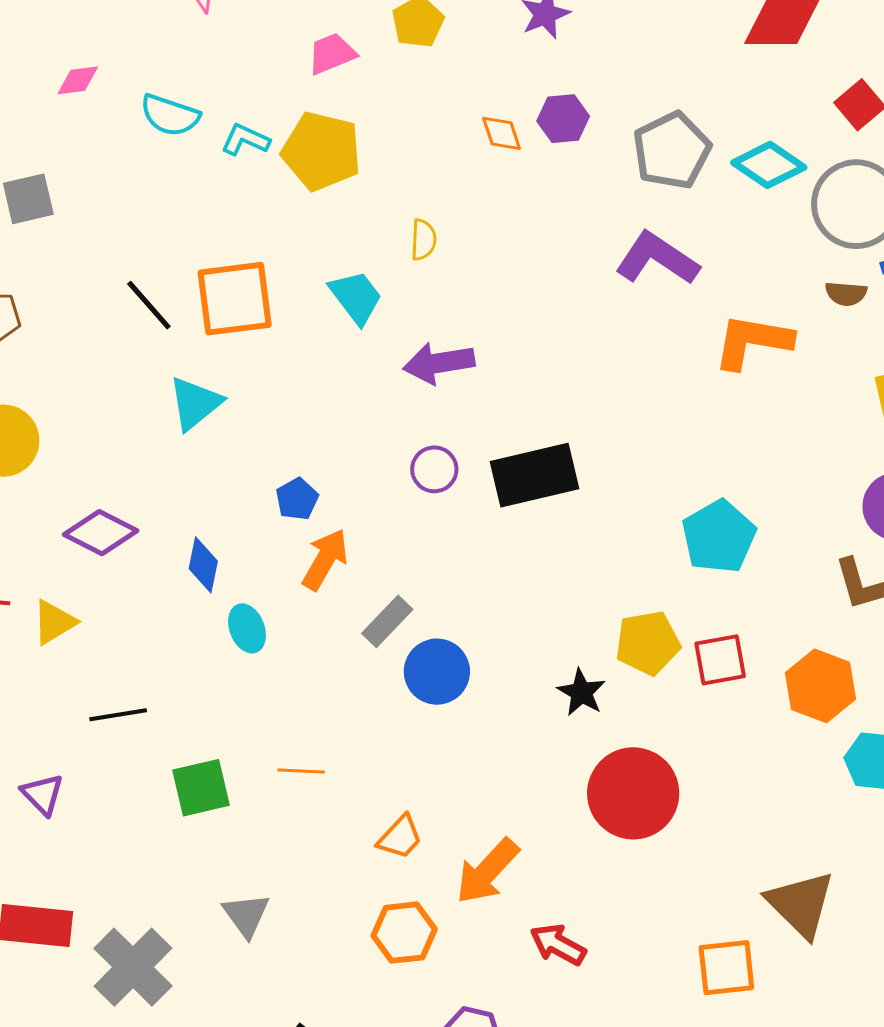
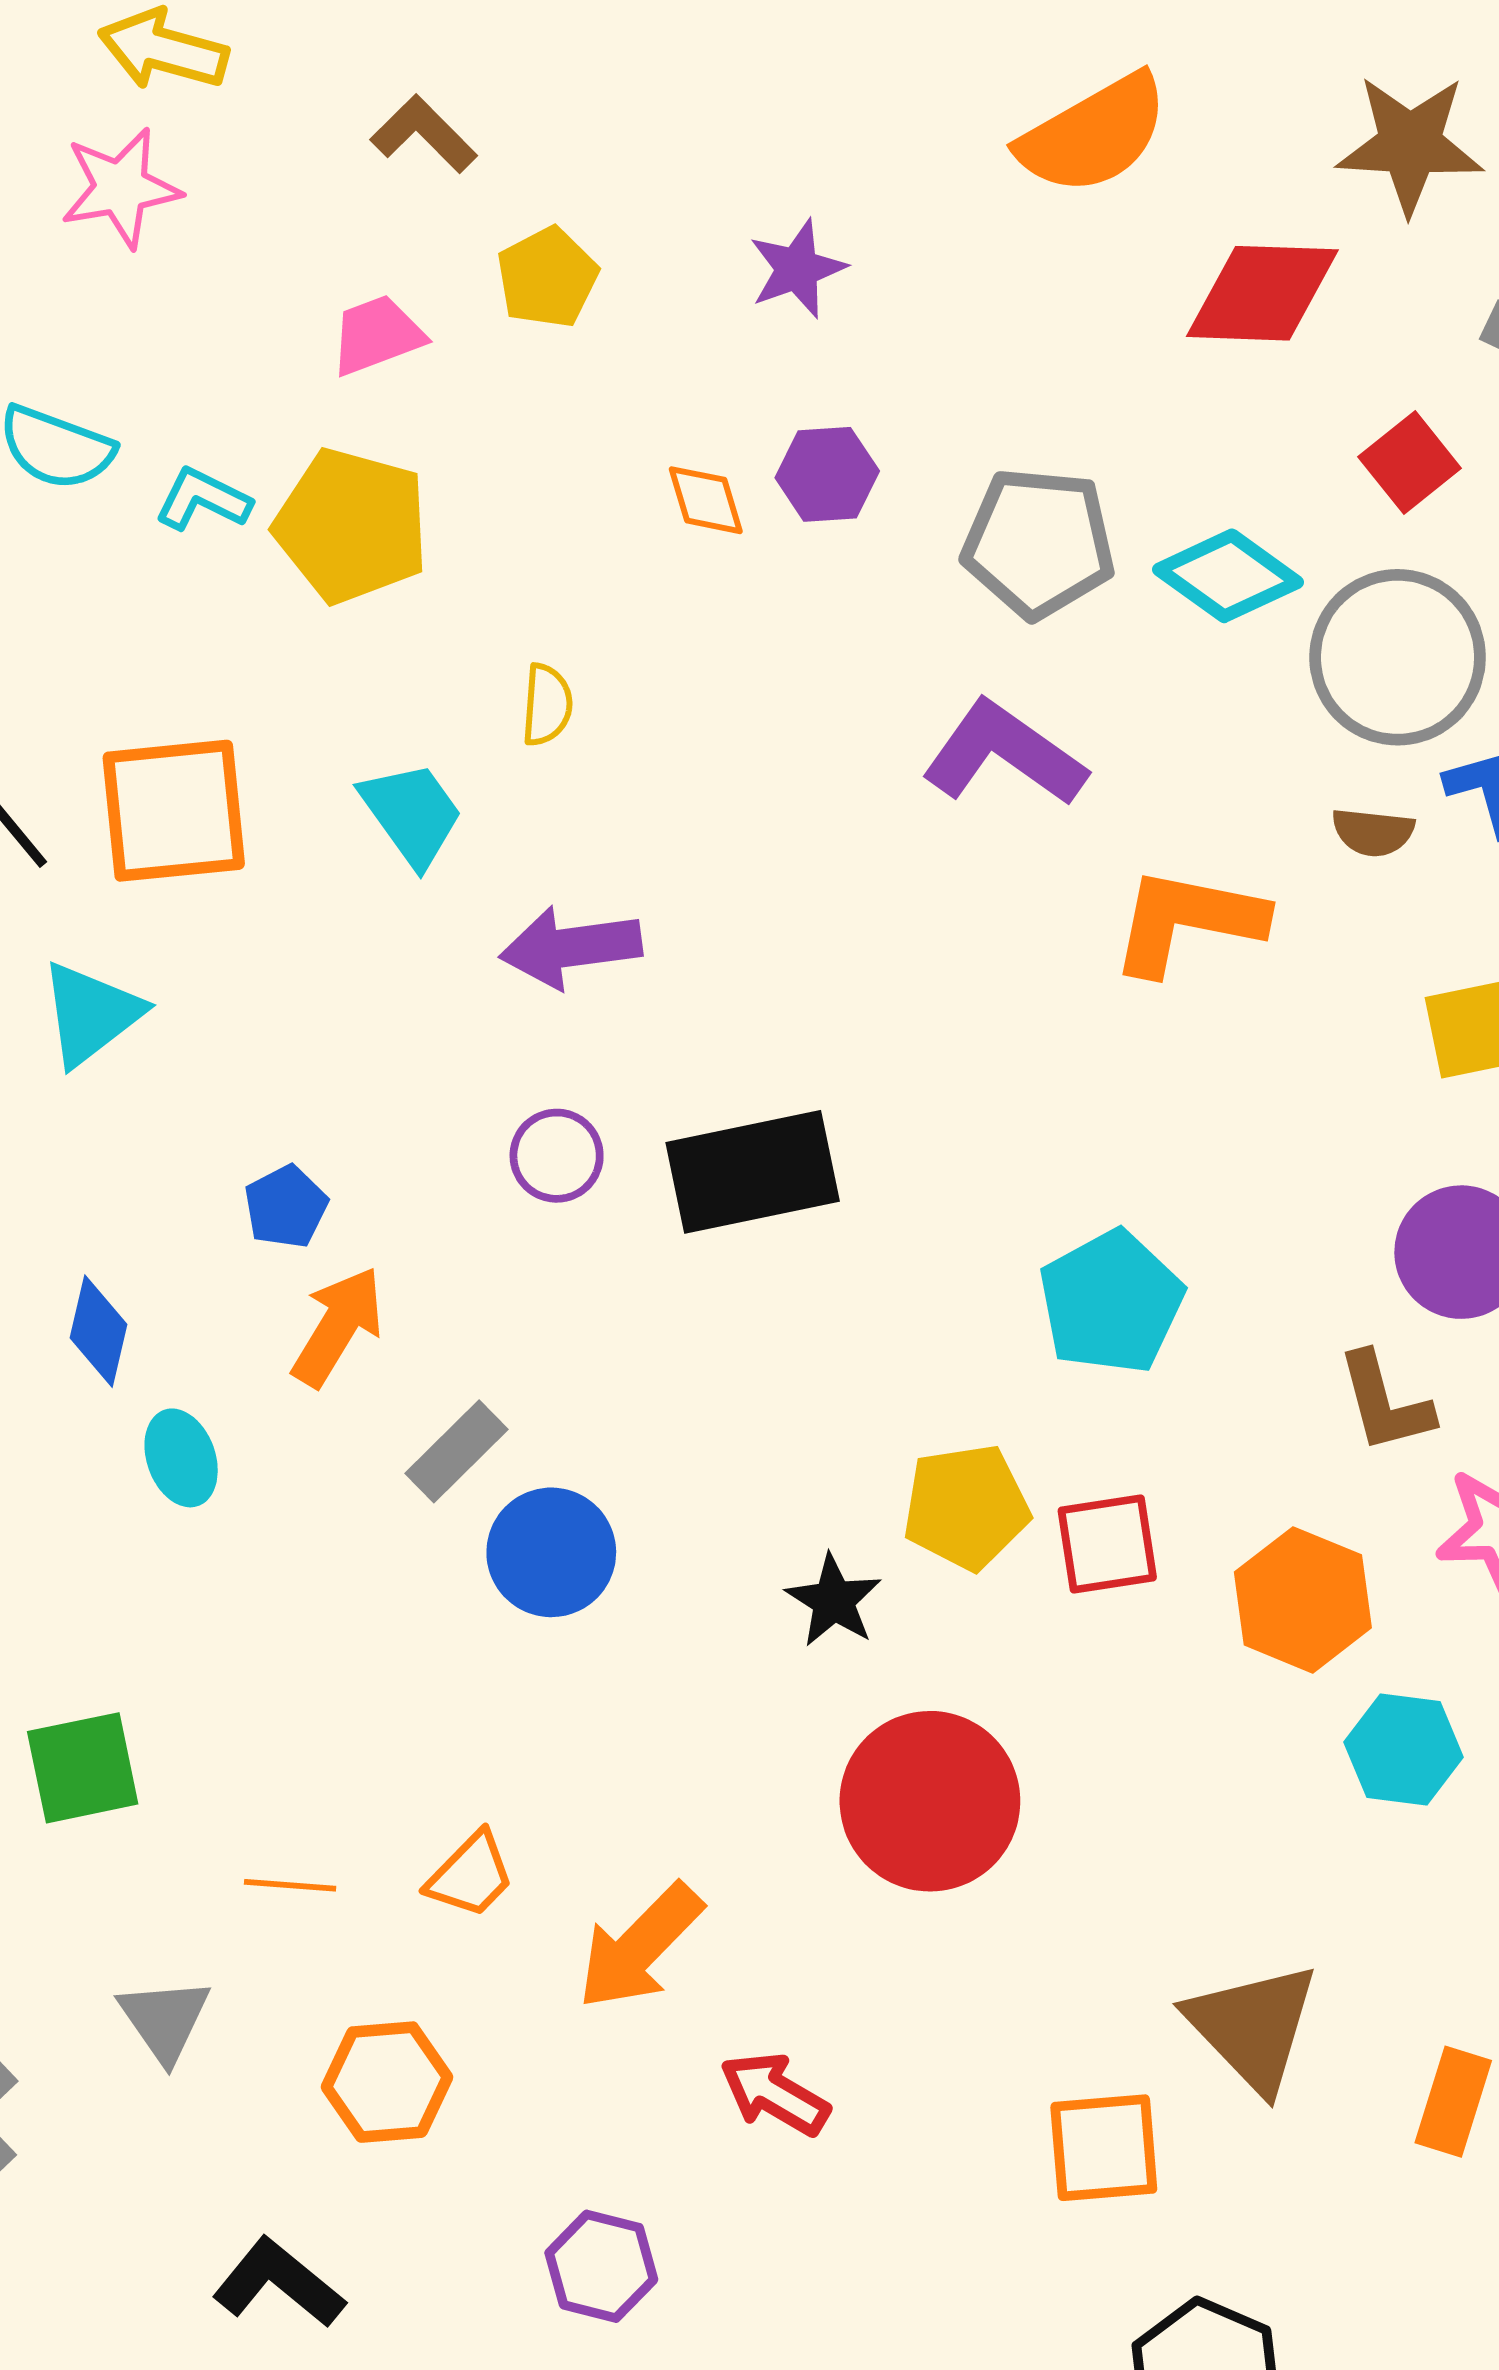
gray pentagon: (672, 151) -> (1039, 543), turned 30
orange line: (301, 771) -> (290, 1885), moved
orange hexagon: (404, 933) -> (387, 2082), moved

